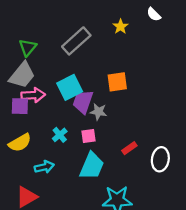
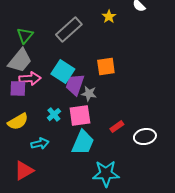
cyan square: (70, 87) -> (63, 72), turned -30
pink square: (88, 136) -> (80, 116), size x1.6
white ellipse: (160, 159) -> (145, 137), turned 70

